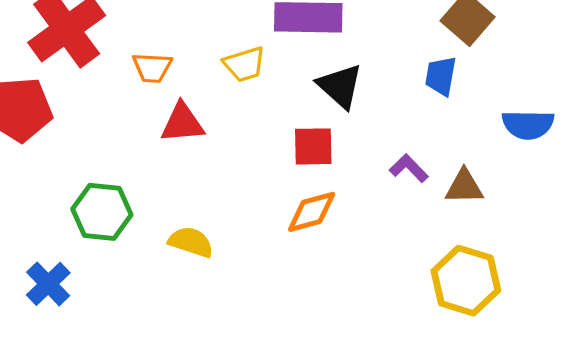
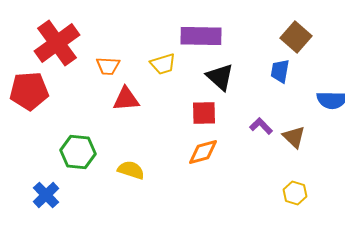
brown triangle: (464, 187) -> (294, 137), turned 45
yellow hexagon: (466, 281) -> (295, 193), size x0.6

